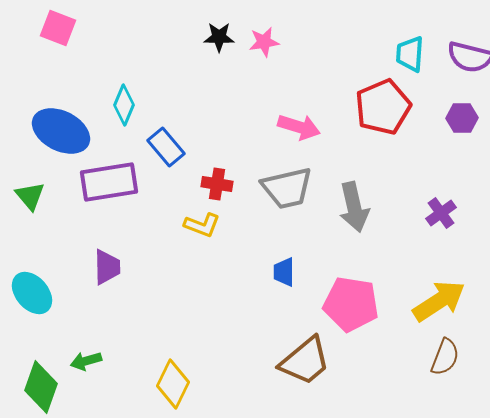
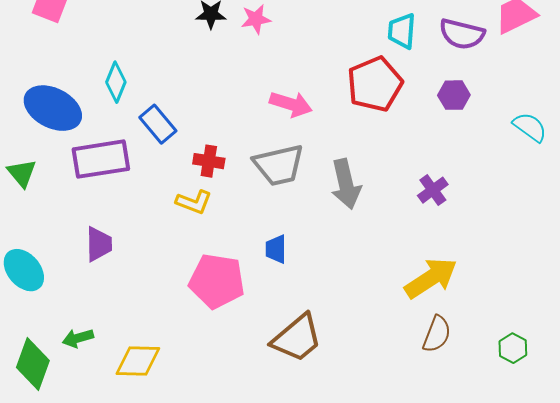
pink pentagon: (351, 304) -> (217, 281), moved
yellow diamond: (173, 384) -> (138, 361), moved, turned 66

